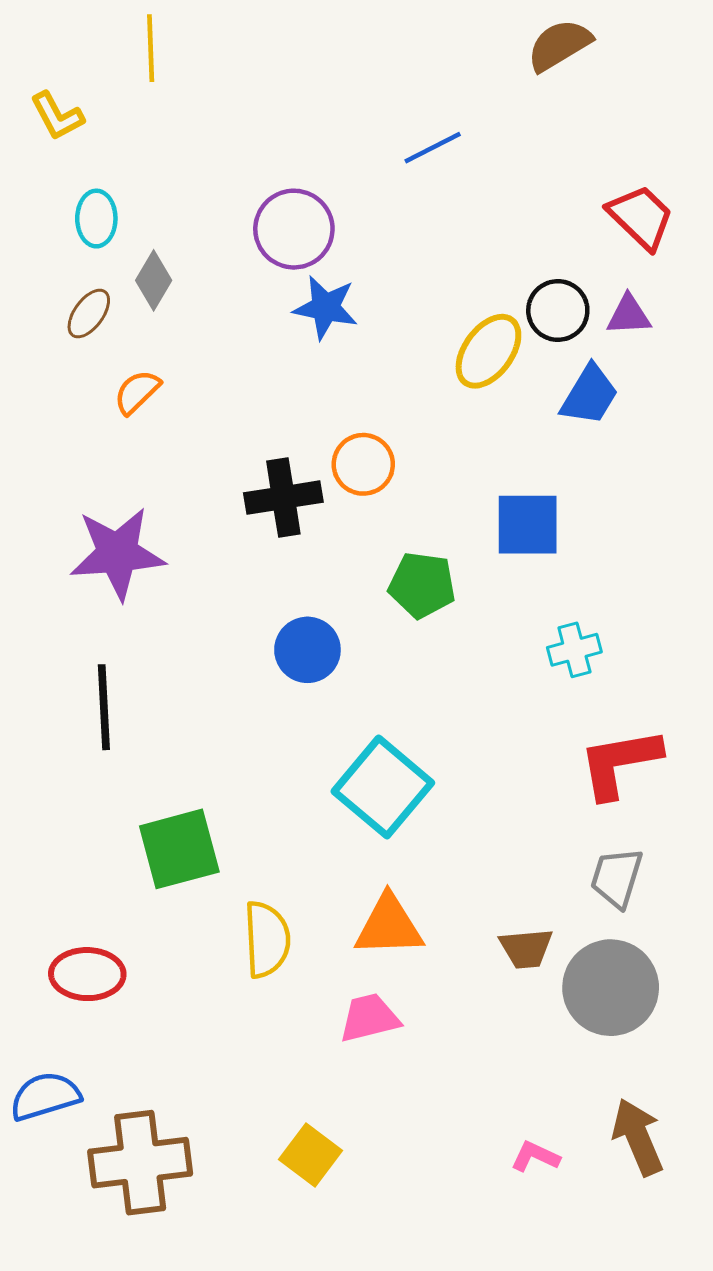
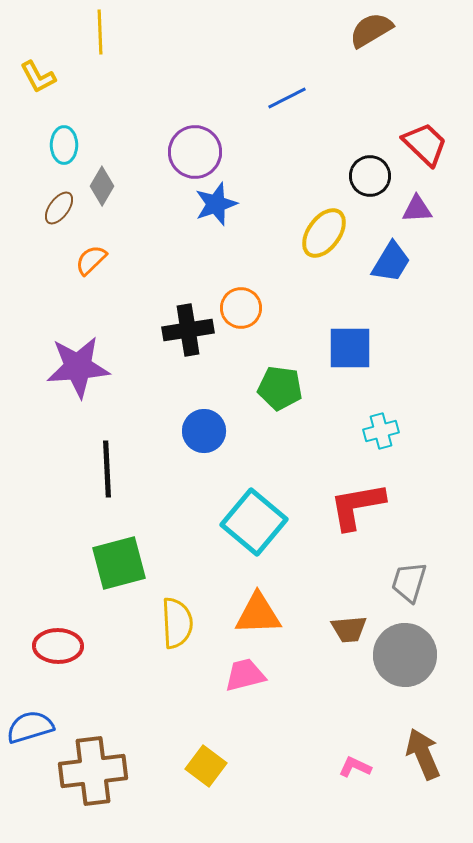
blue star: (326, 307) -> (216, 204), turned -30
black circle: (558, 311) -> (370, 176), moved
black line: (104, 707) -> (107, 469), moved
red L-shape: (620, 763) -> (357, 506), moved

